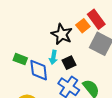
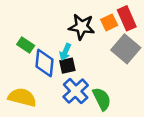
black star: (62, 34) -> (82, 27), turned -30
black square: (69, 63) -> (67, 66), moved

